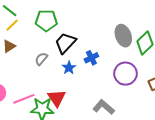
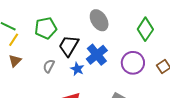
gray ellipse: (123, 36) -> (99, 20), moved
blue cross: (91, 58) -> (97, 55), size x1.5

